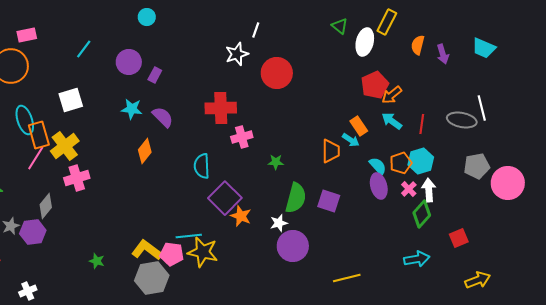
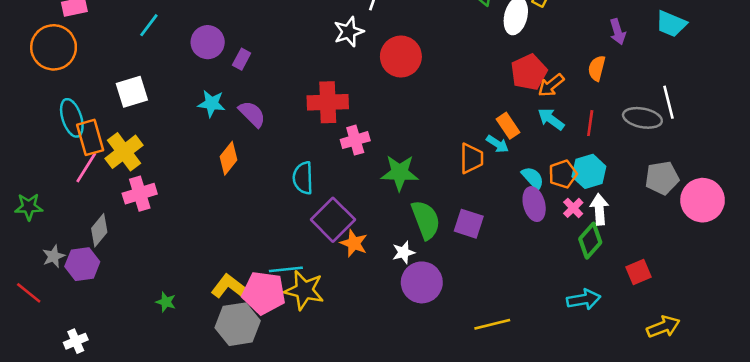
orange semicircle: (418, 45) -> (597, 68), moved
green star: (276, 162) -> (400, 173), size x1.8
green semicircle: (296, 198) -> (426, 220), turned -36
pink pentagon: (172, 254) -> (264, 293), size x1.4

